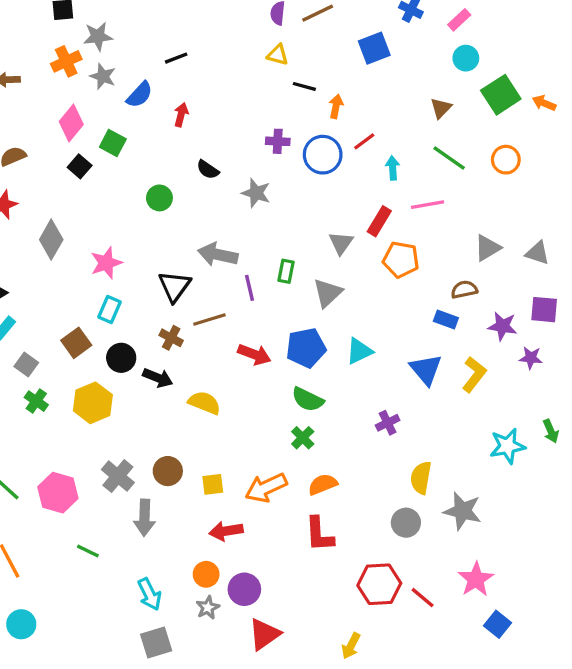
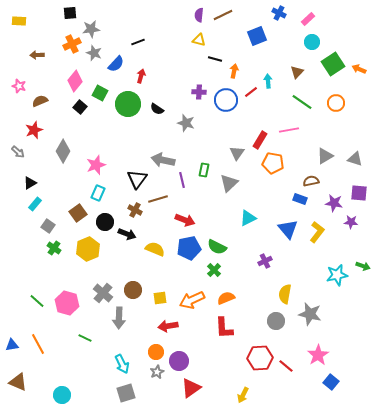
cyan arrow: (393, 168) -> (268, 81), moved
green circle: (159, 198) -> (128, 104), moved, size x1.6
blue pentagon: (306, 348) -> (189, 248), moved
green arrow: (551, 431) -> (363, 266), turned -48
cyan circle: (21, 624) -> (62, 395), moved

